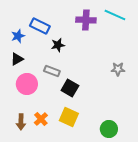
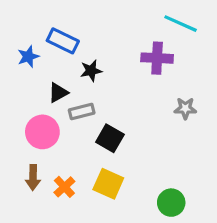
purple cross: (86, 20) -> (157, 58), moved
black triangle: (17, 59) -> (58, 93), moved
gray rectangle: (52, 71) -> (82, 112), turned -35
brown arrow: (21, 122) -> (33, 177), moved

